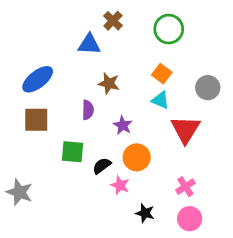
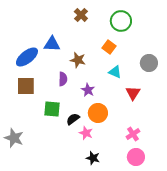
blue triangle: (89, 44) -> (52, 44), moved
orange square: (162, 74) -> (109, 47), moved
red triangle: (185, 129) -> (133, 93), size x0.7
black star: (145, 213) -> (93, 158), moved

